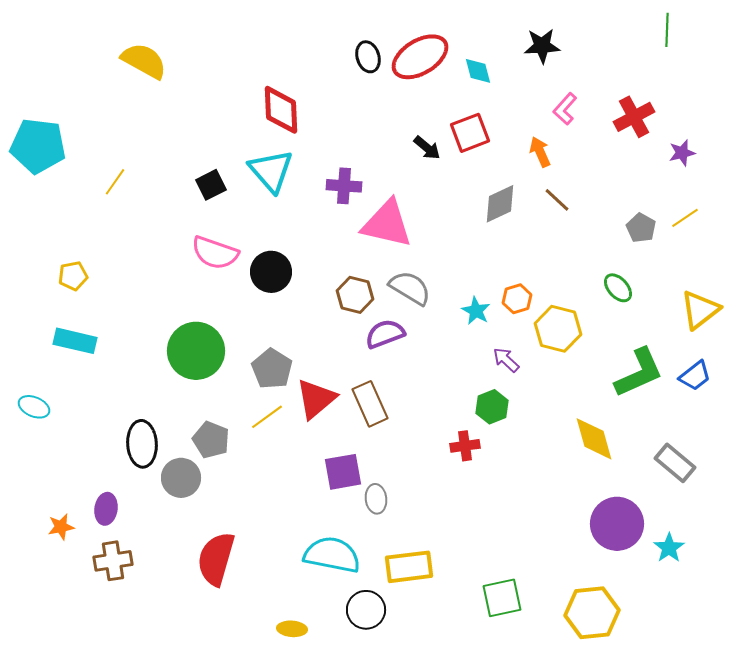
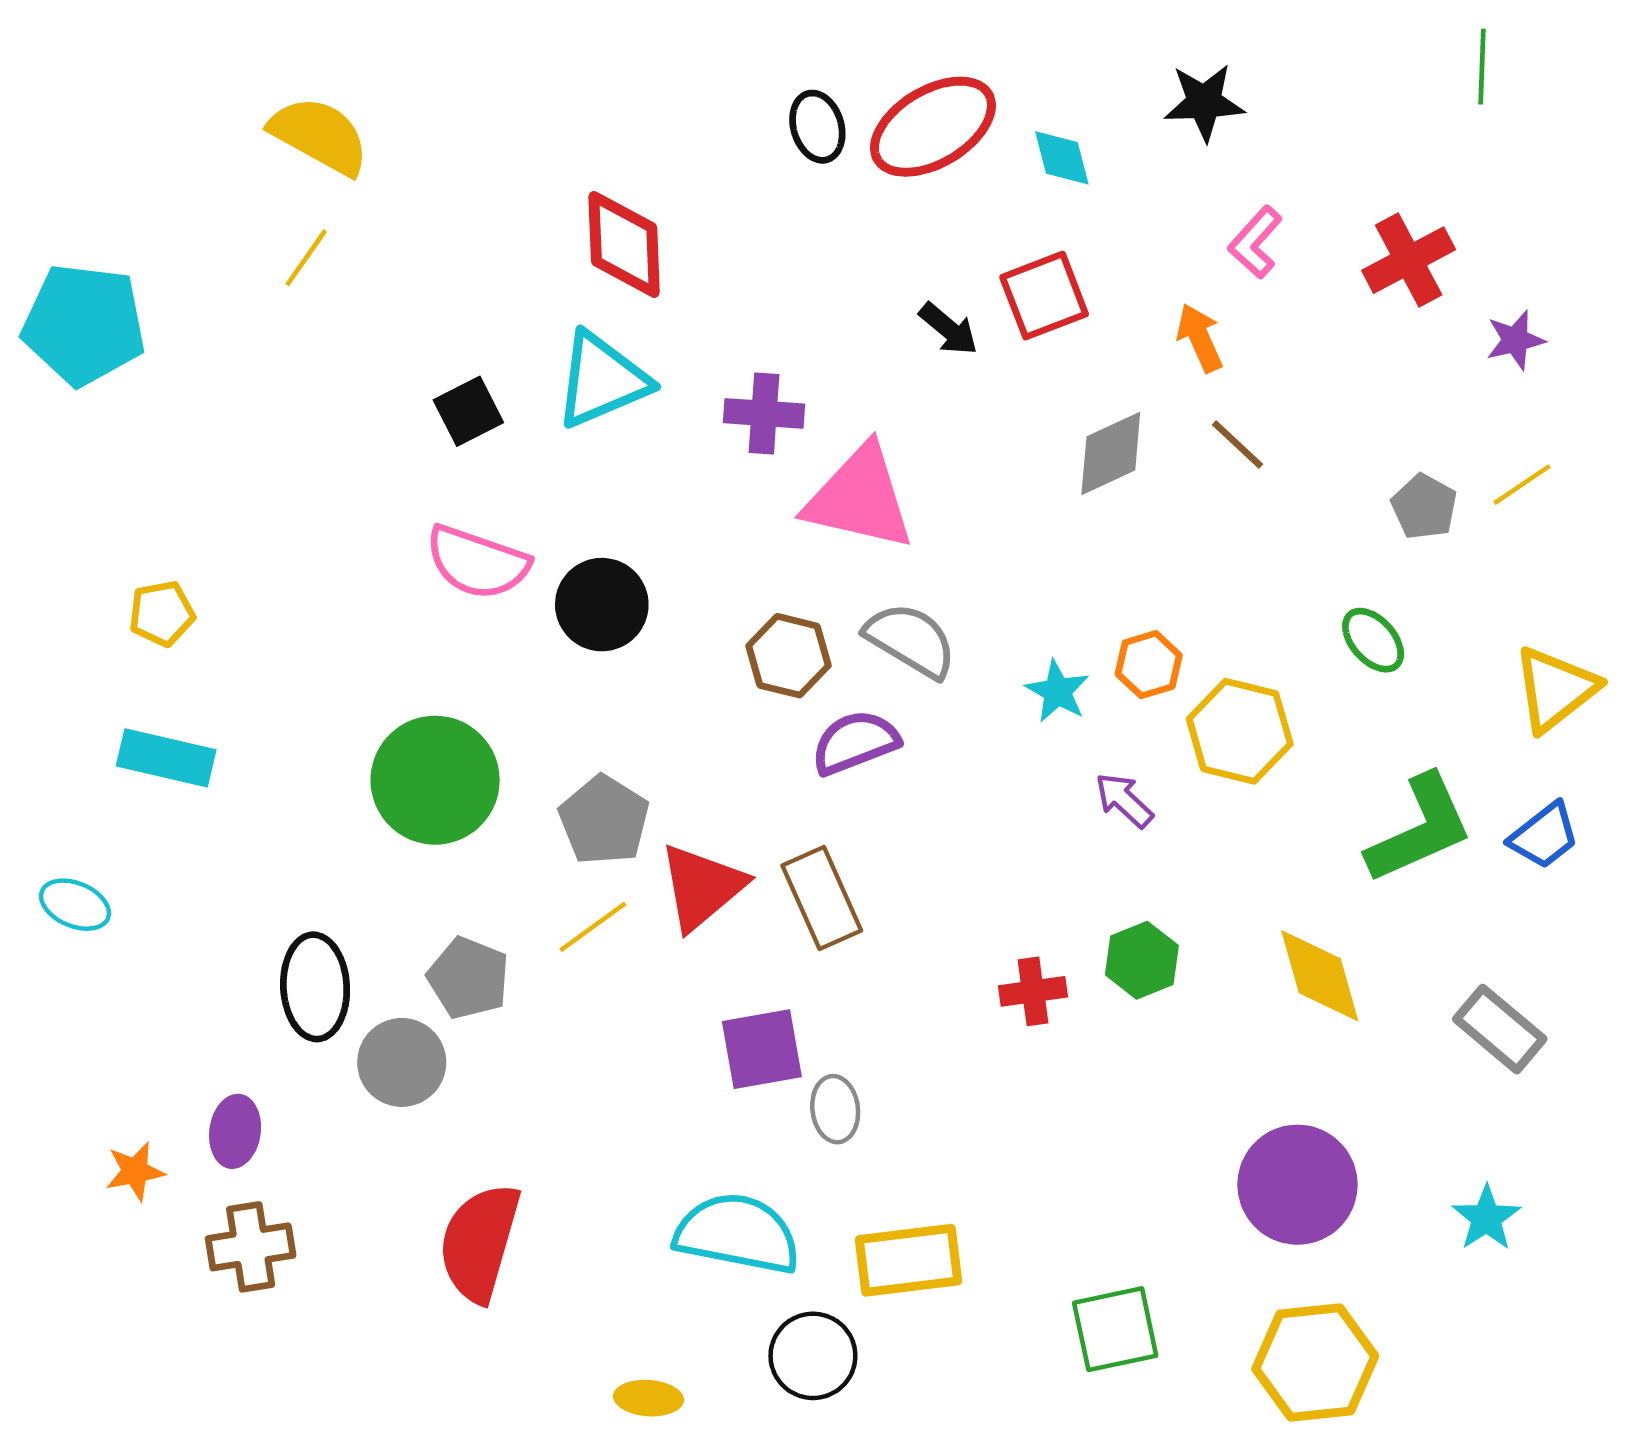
cyan triangle: (271, 171) -> (602, 380), turned 48
yellow line: (115, 182) -> (306, 258), moved
green hexagon: (492, 407) -> (1142, 960), moved
purple circle: (617, 524) -> (1297, 1185), moved

